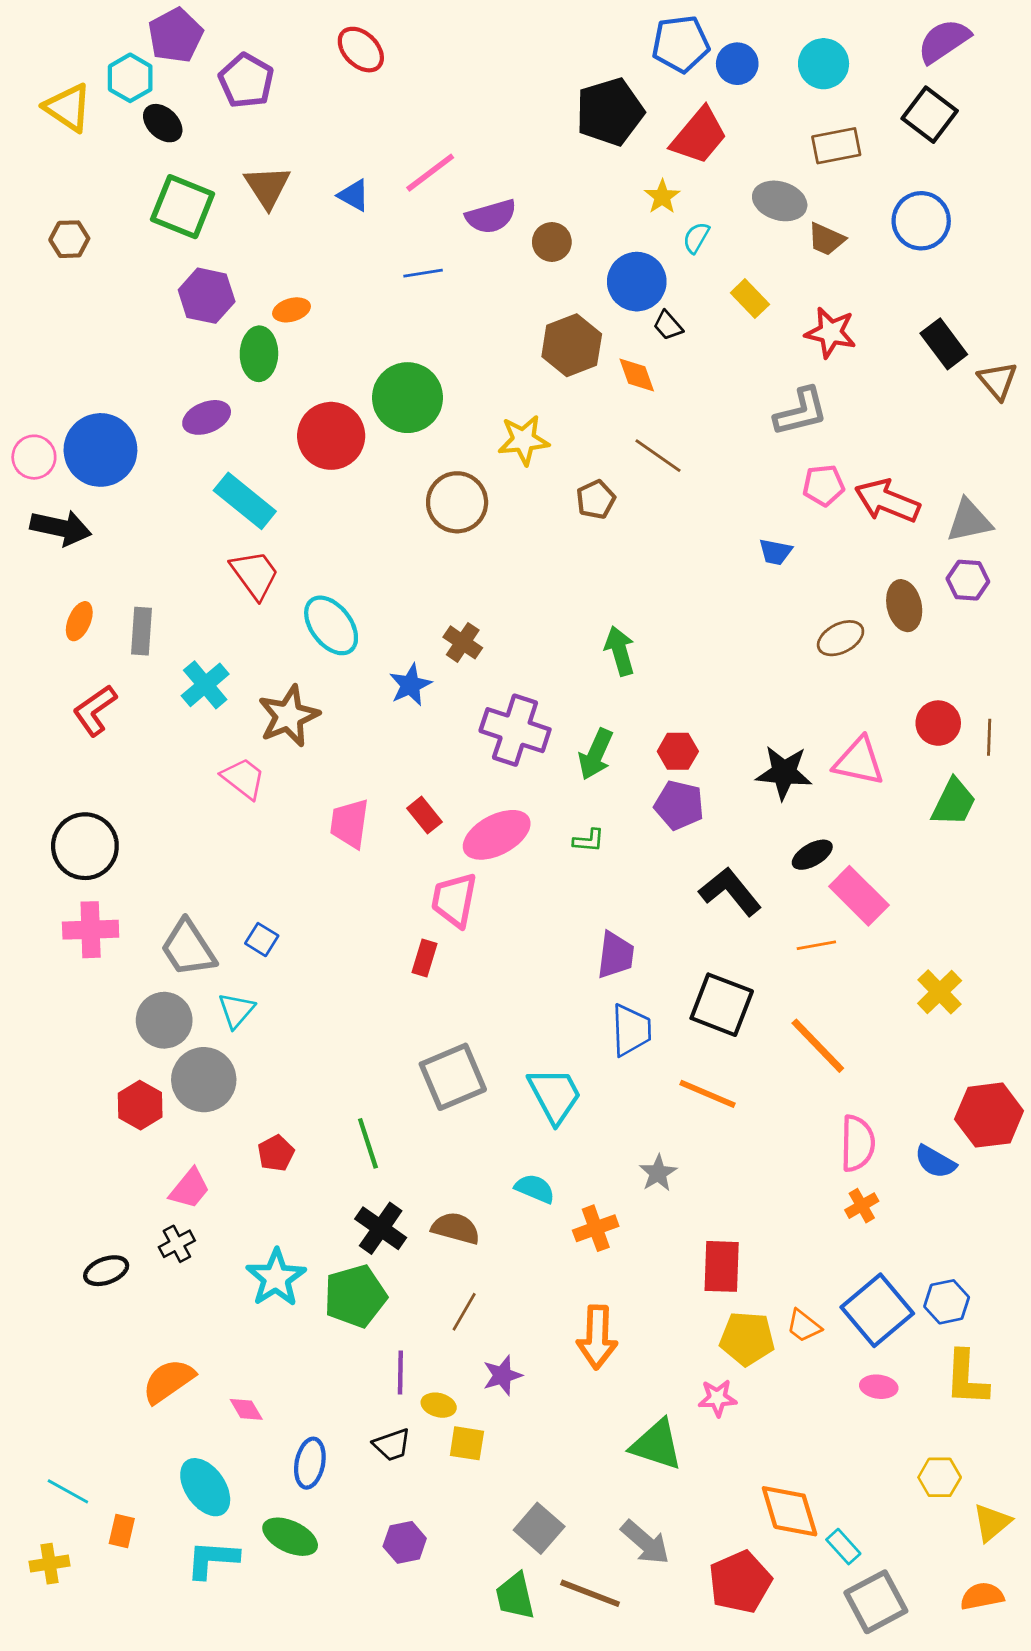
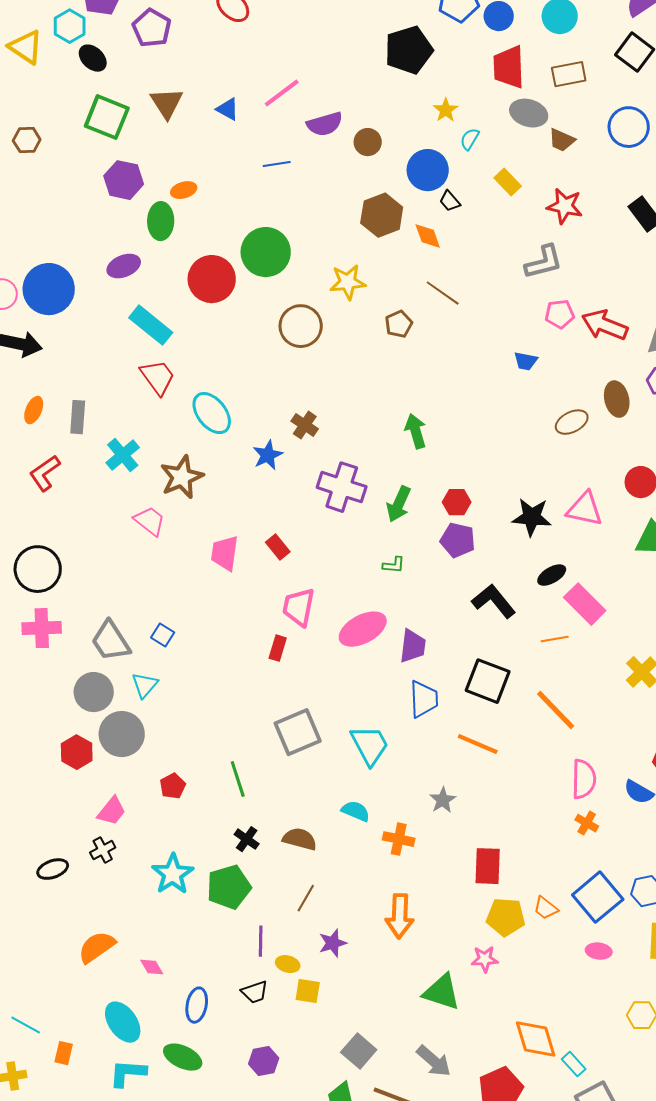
red trapezoid: (699, 136) -> (509, 67), moved, turned 138
pink ellipse: (497, 835) -> (363, 629), moved
orange cross: (862, 1206) -> (587, 823), turned -30
black cross: (381, 1228) -> (247, 839), size x0.7
orange cross: (596, 1228) -> (399, 839), turned 32

